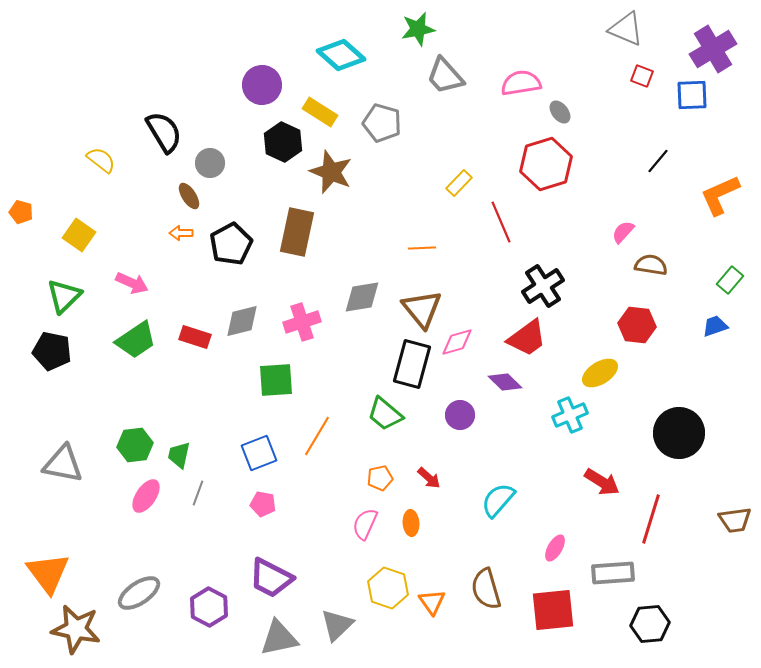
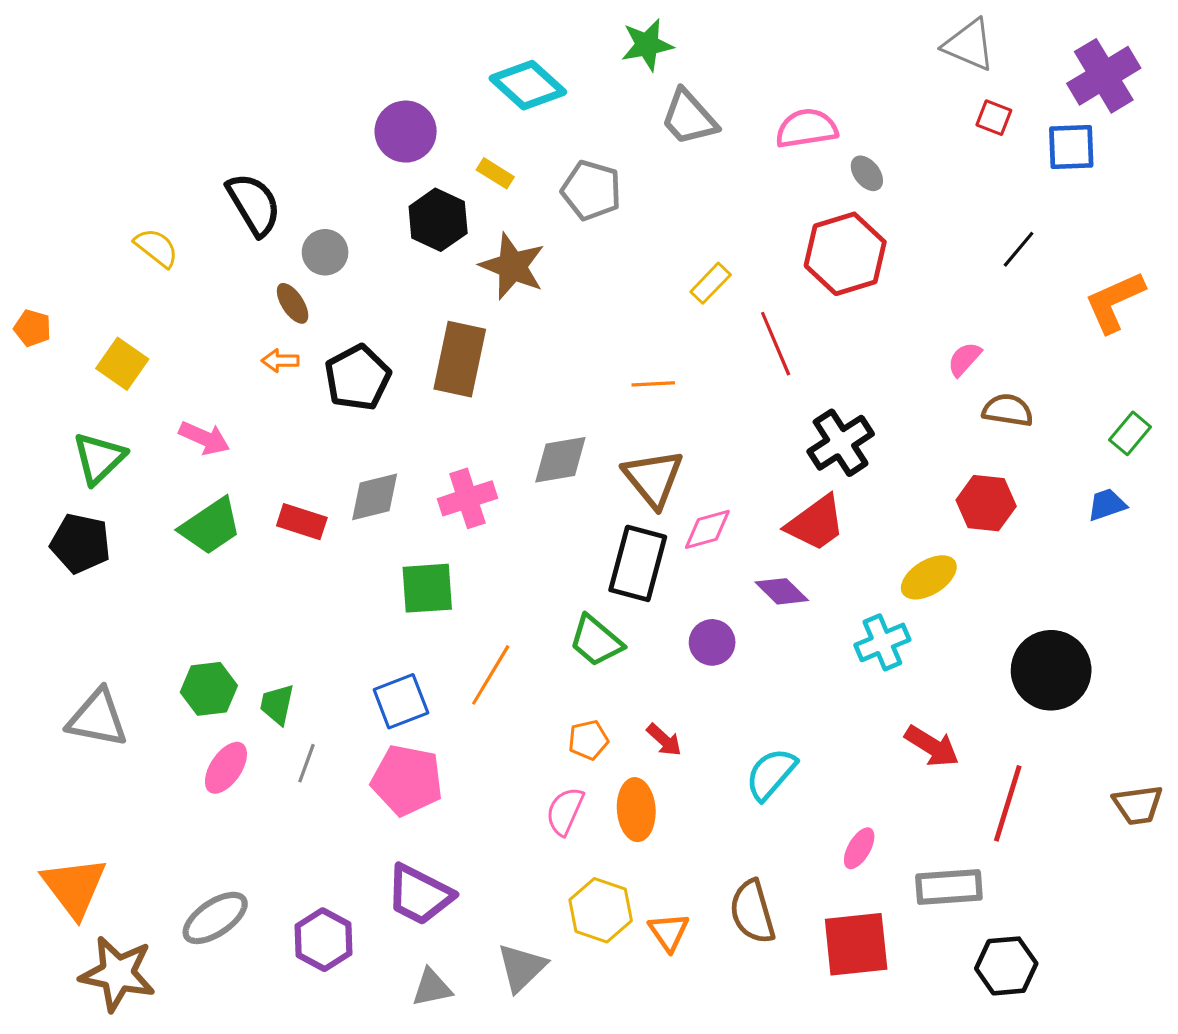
yellow rectangle: (320, 112) -> (495, 173), size x0.7
pink pentagon: (263, 504) -> (407, 780), size x1.8
orange ellipse: (411, 523) -> (636, 810), size x1.5
gray triangle: (279, 638) -> (432, 988), size x0.7

